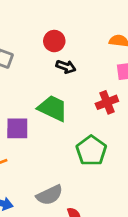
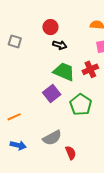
green trapezoid: (53, 108) -> (64, 72), moved
purple square: (17, 128) -> (52, 94), moved, turned -36

